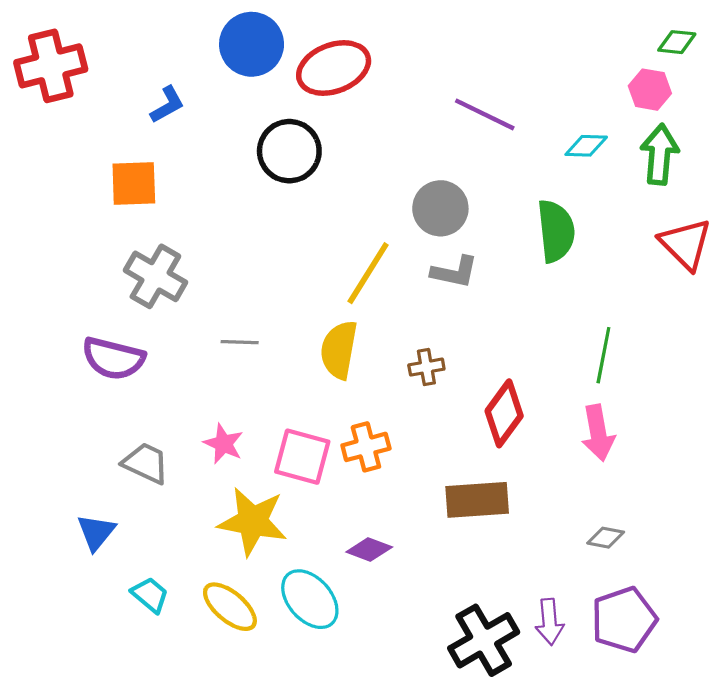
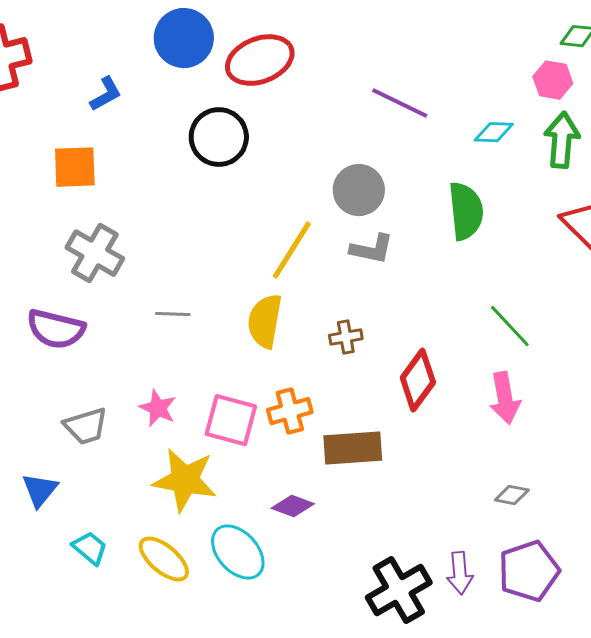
green line: (603, 355) -> (510, 326), turned -54
gray trapezoid: (146, 463) -> (86, 426), turned 138
brown rectangle: (477, 500) -> (353, 448), moved

